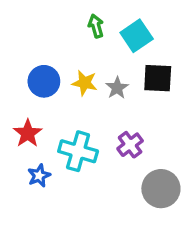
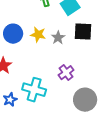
cyan cross: (78, 151) -> (34, 90), moved
blue star: (39, 176) -> (10, 100), moved

